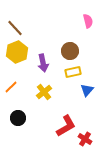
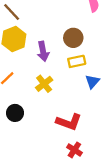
red L-shape: (66, 126) -> (69, 122), turned 50
red cross: (85, 139) -> (74, 150), moved

